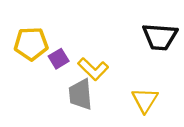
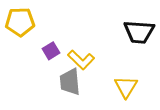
yellow pentagon: (31, 44) -> (20, 22), moved

